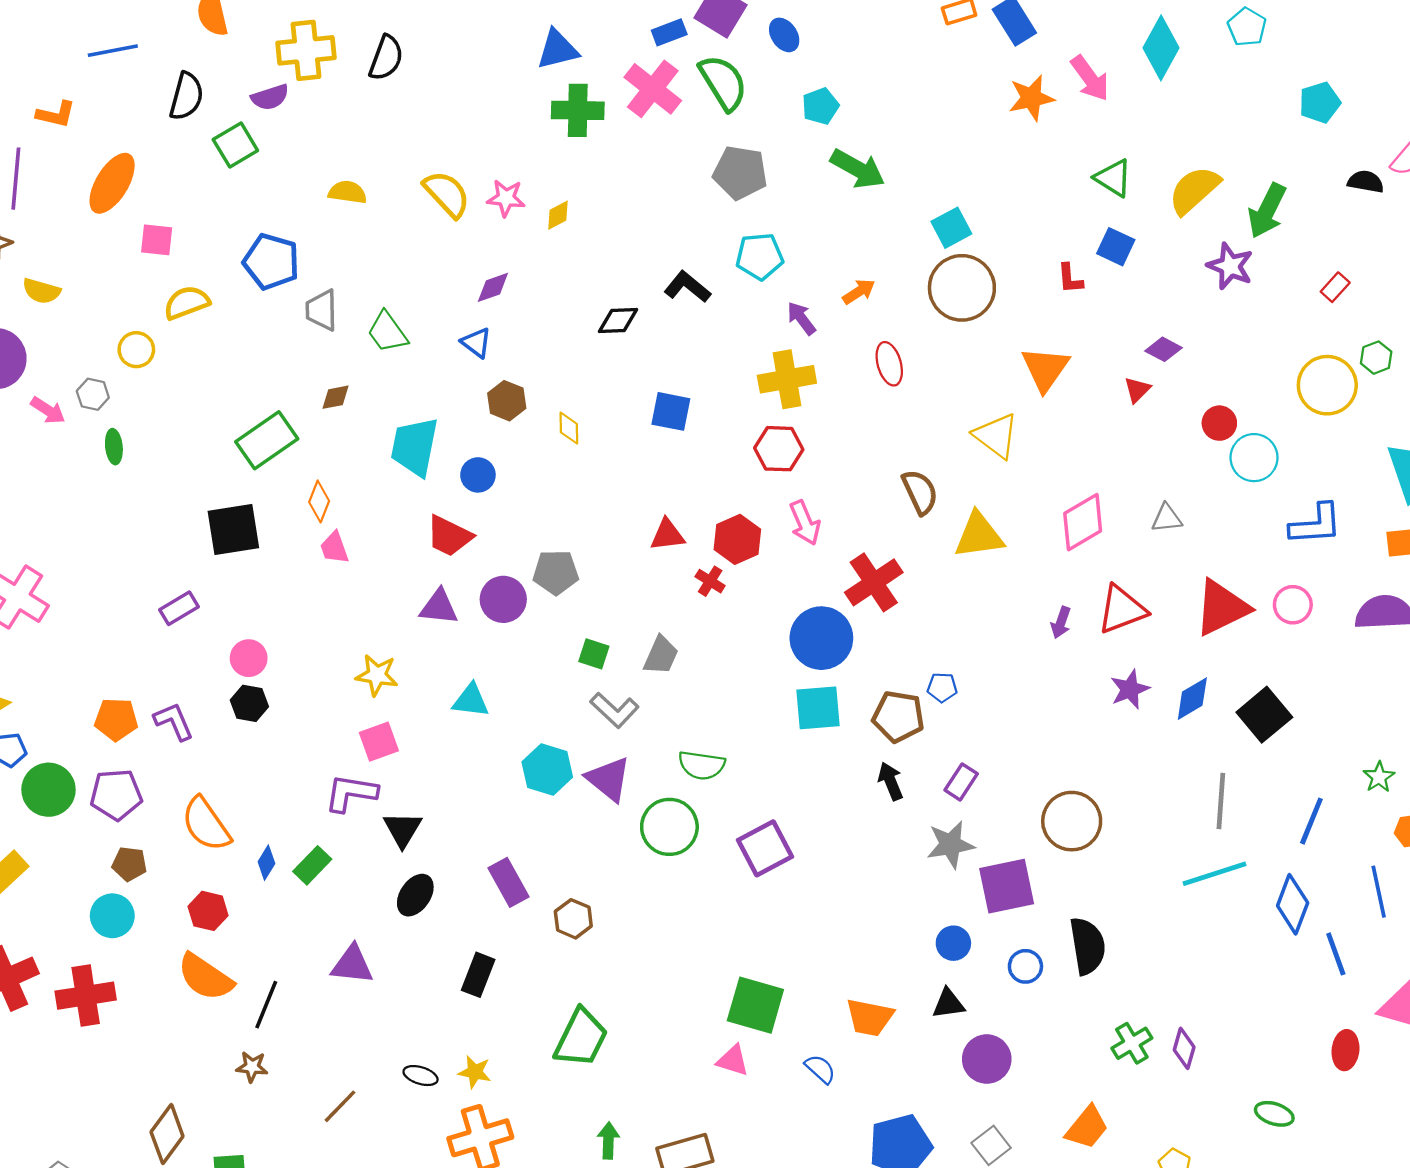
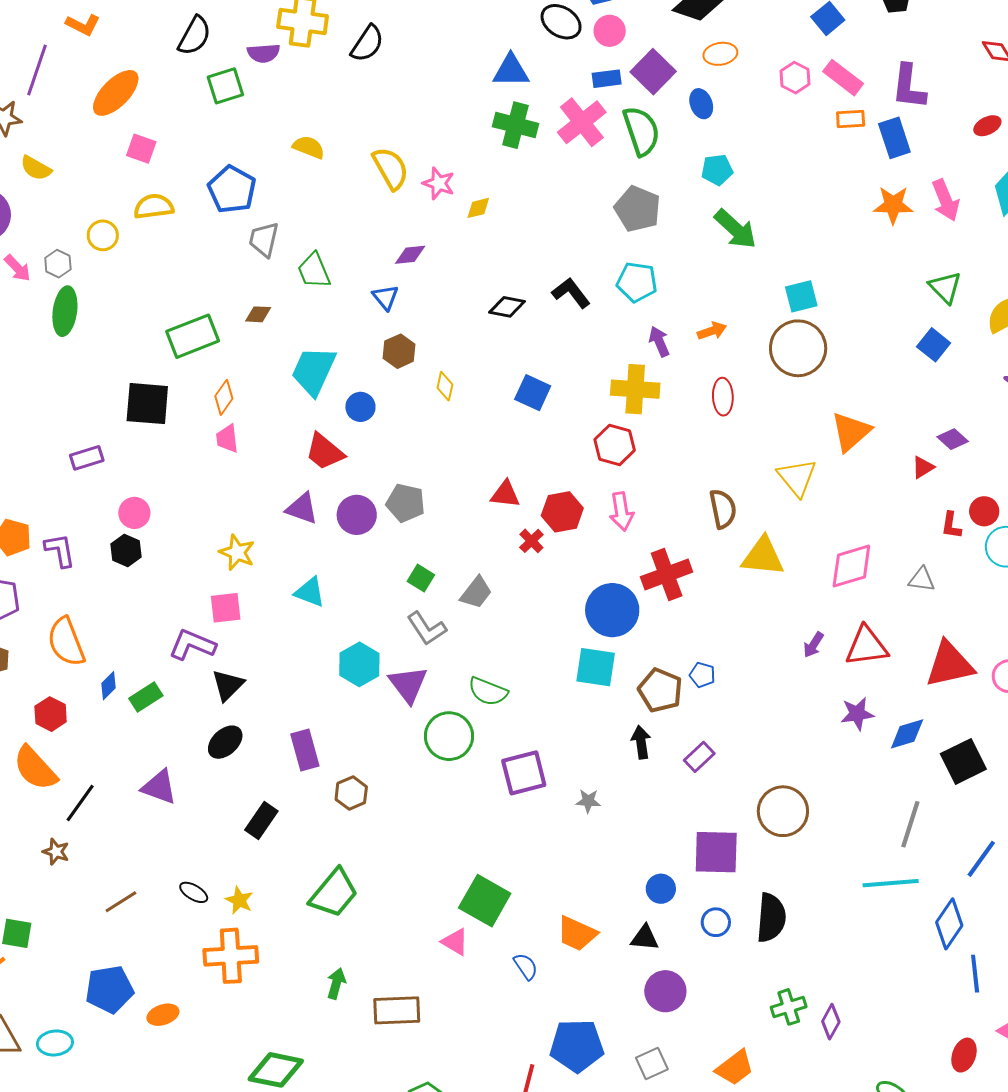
red L-shape: (1070, 279) -> (951, 525), moved
green ellipse: (114, 447) -> (65, 311), size x1.6
gray star: (951, 845) -> (588, 801), moved, size x0.6

